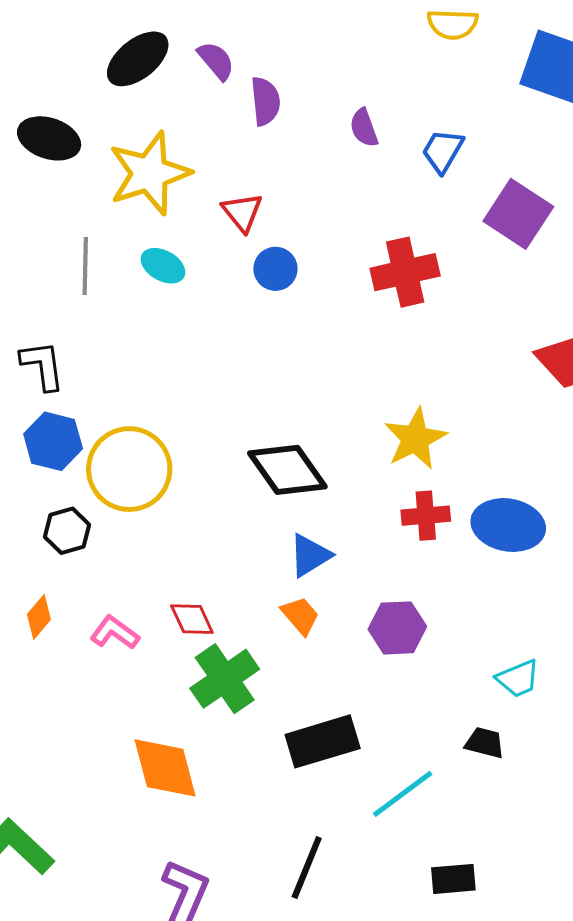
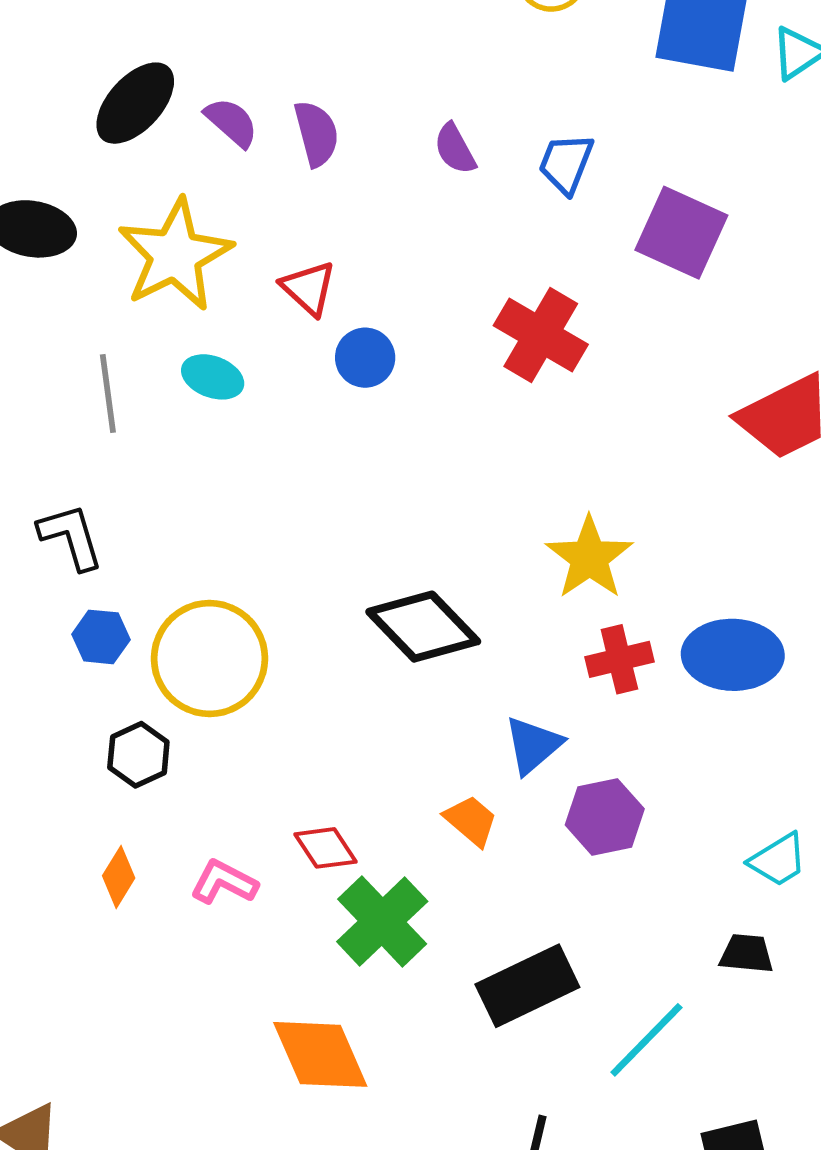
purple semicircle: (216, 61) -> (231, 122), moved
red cross: (405, 272) -> (541, 335), turned -38
blue hexagon: (53, 441) -> (101, 637), size x0.7
blue triangle: (310, 555) -> (533, 745), moved

